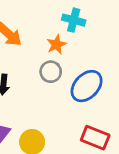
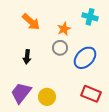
cyan cross: (74, 20) -> (90, 17), moved

